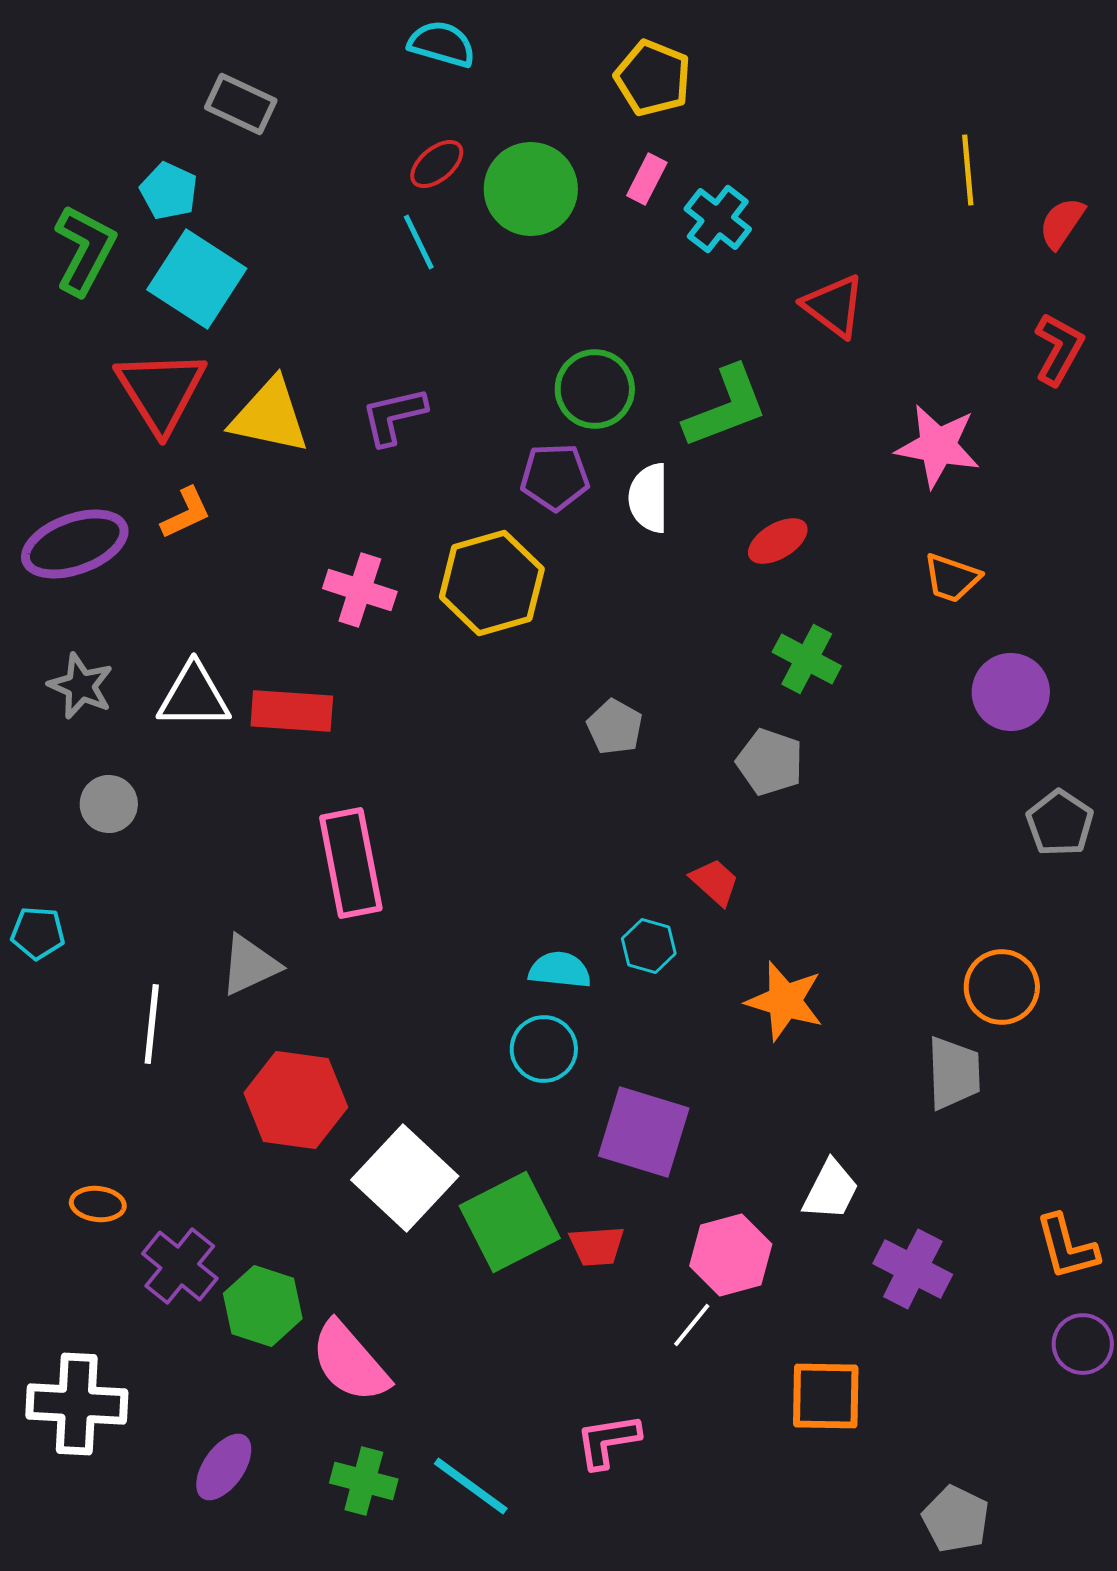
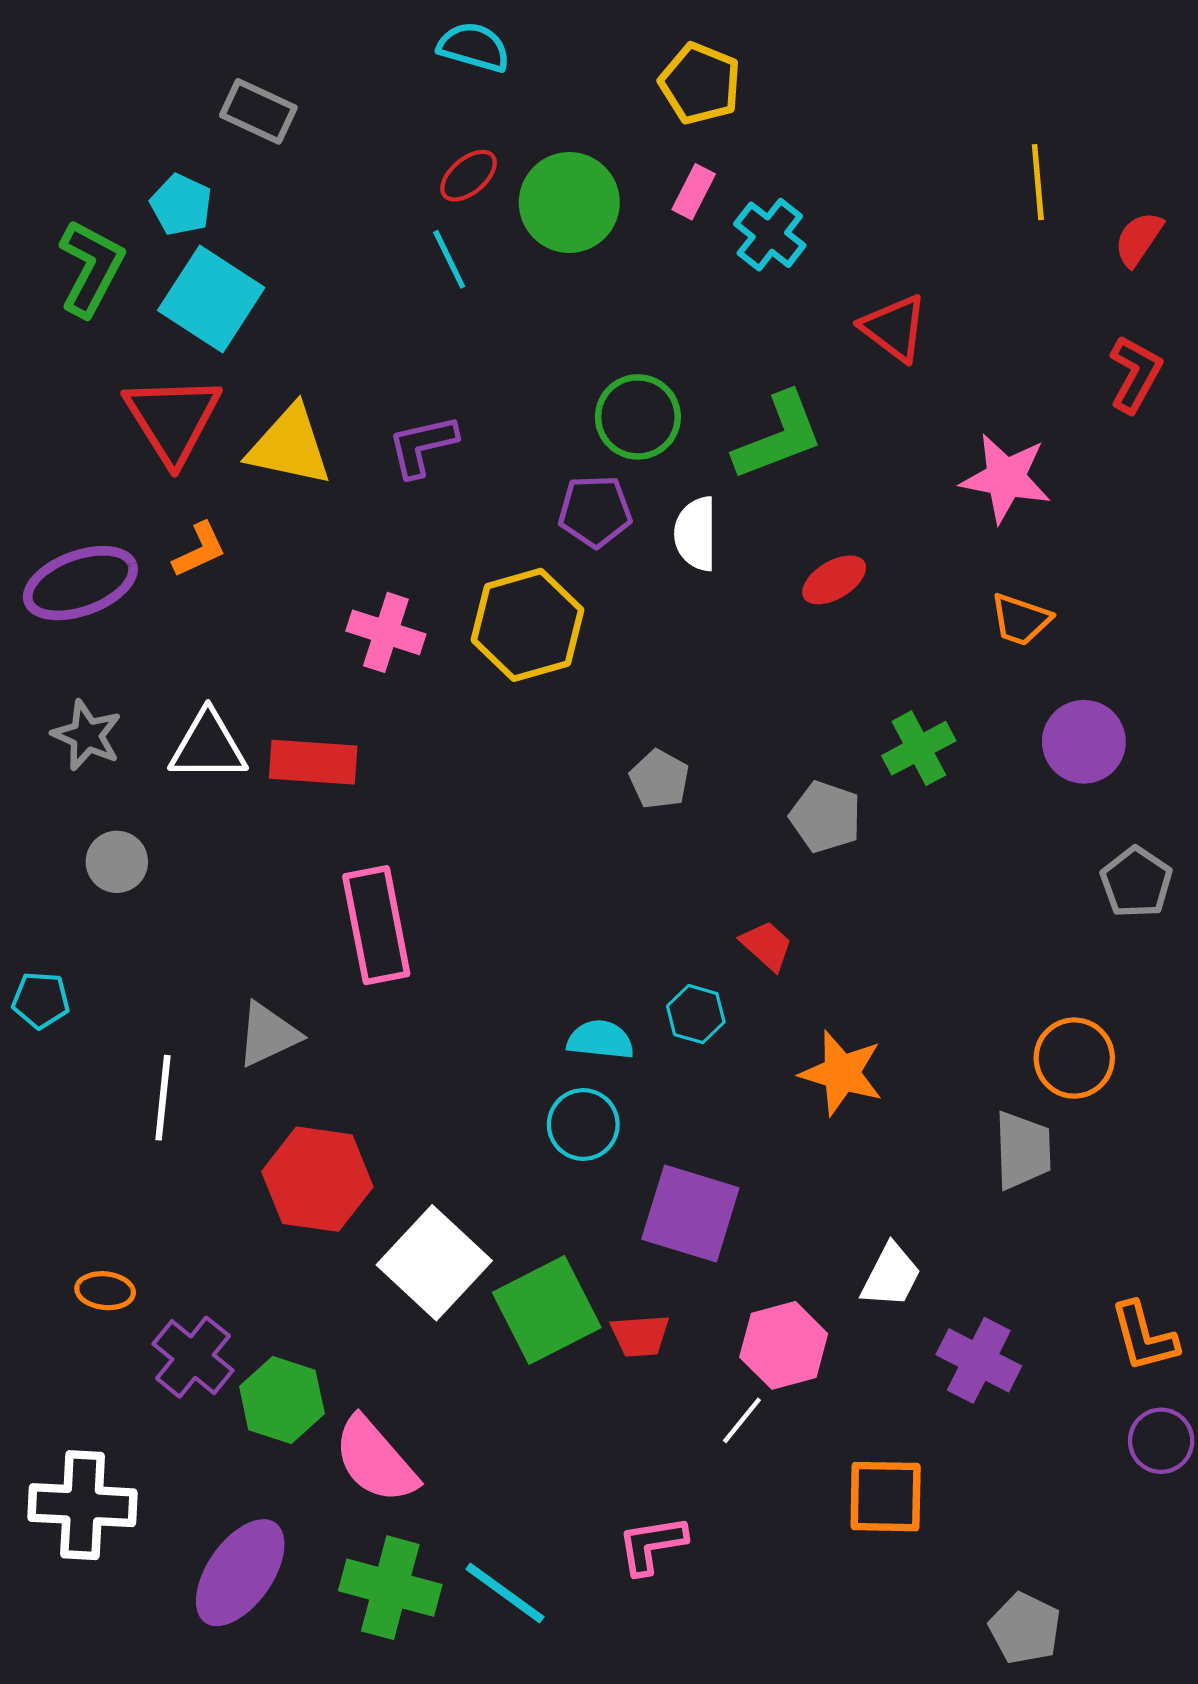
green cross: (807, 659) -> (919, 748), moved, turned 34
purple ellipse: (224, 1467) -> (240, 1573), size x1.5
green cross: (364, 1481) -> (390, 1588), size x1.4

